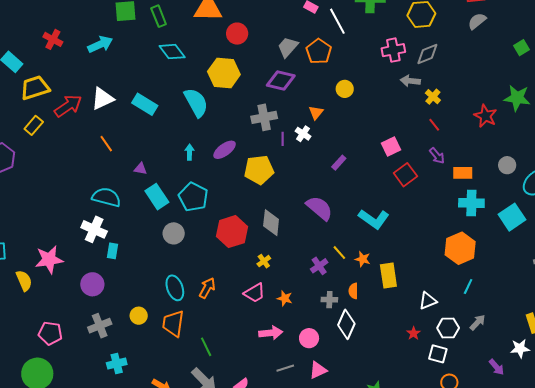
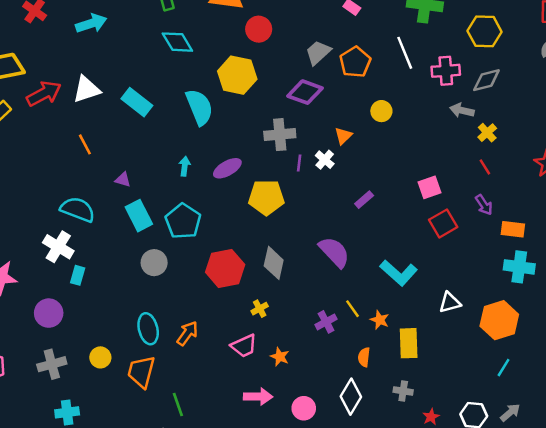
white line: (337, 21) -> (405, 53), moved
gray cross: (329, 300) -> (403, 391), moved
white triangle: (428, 301) -> (450, 303), moved

